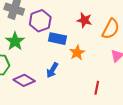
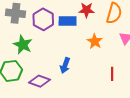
blue rectangle: (57, 39) -> (68, 21), moved
orange star: (77, 53) -> (95, 41), moved

